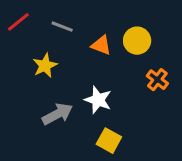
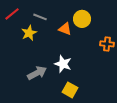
yellow circle: (137, 41) -> (82, 19), moved
yellow star: (45, 66) -> (29, 33), moved
orange cross: (157, 80) -> (107, 44), moved, turned -32

